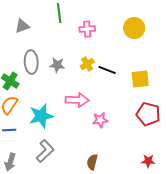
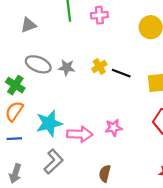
pink cross: (87, 29) -> (99, 15), moved
gray ellipse: (31, 62) -> (38, 64), turned -65
pink arrow: (77, 100) -> (80, 134), moved

